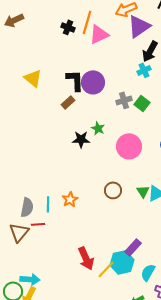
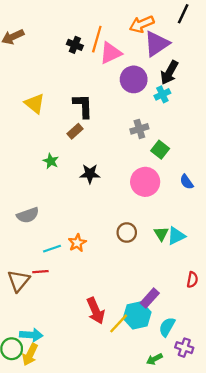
purple circle: (93, 82) -> (134, 79), moved
green square: (142, 103) -> (160, 150), moved
green star: (98, 128) -> (51, 161), moved
cyan line: (48, 204) -> (52, 249), turned 70
gray semicircle: (27, 207) -> (28, 215), moved, turned 60

